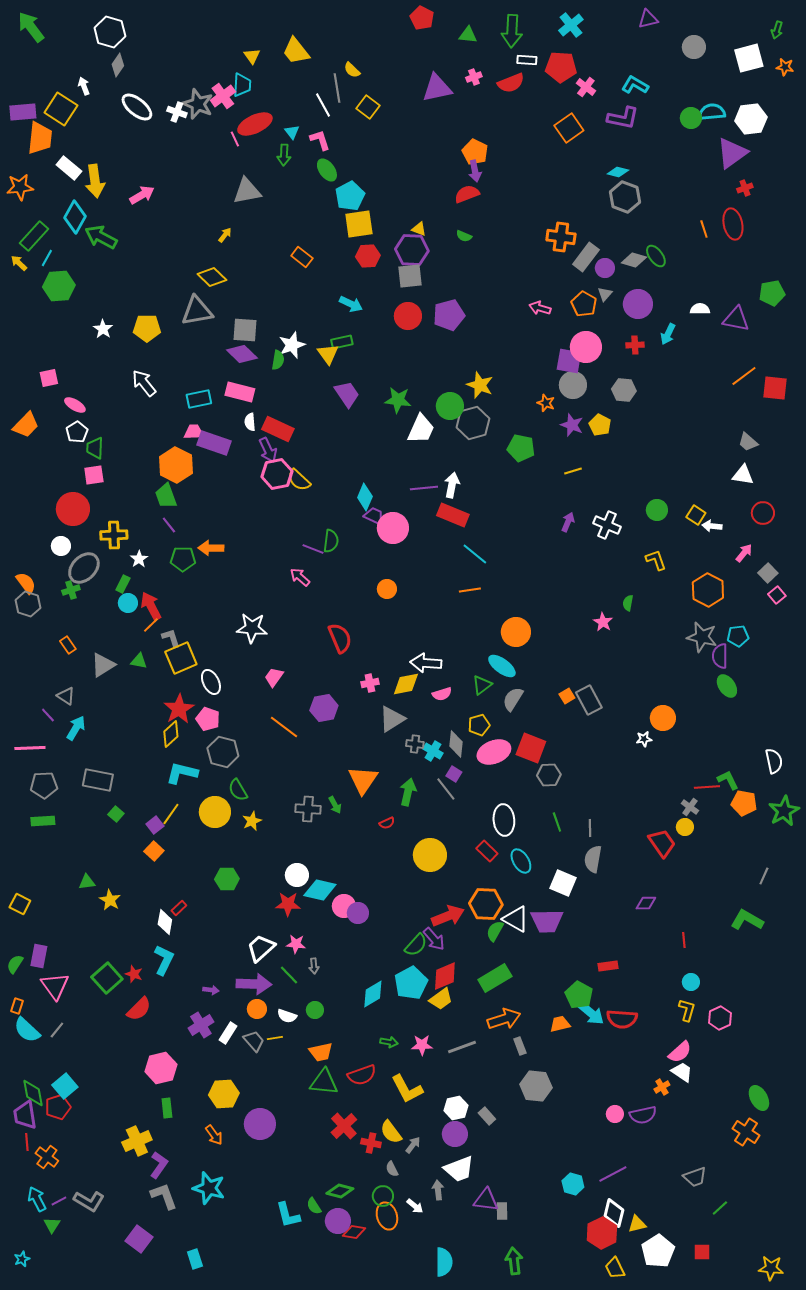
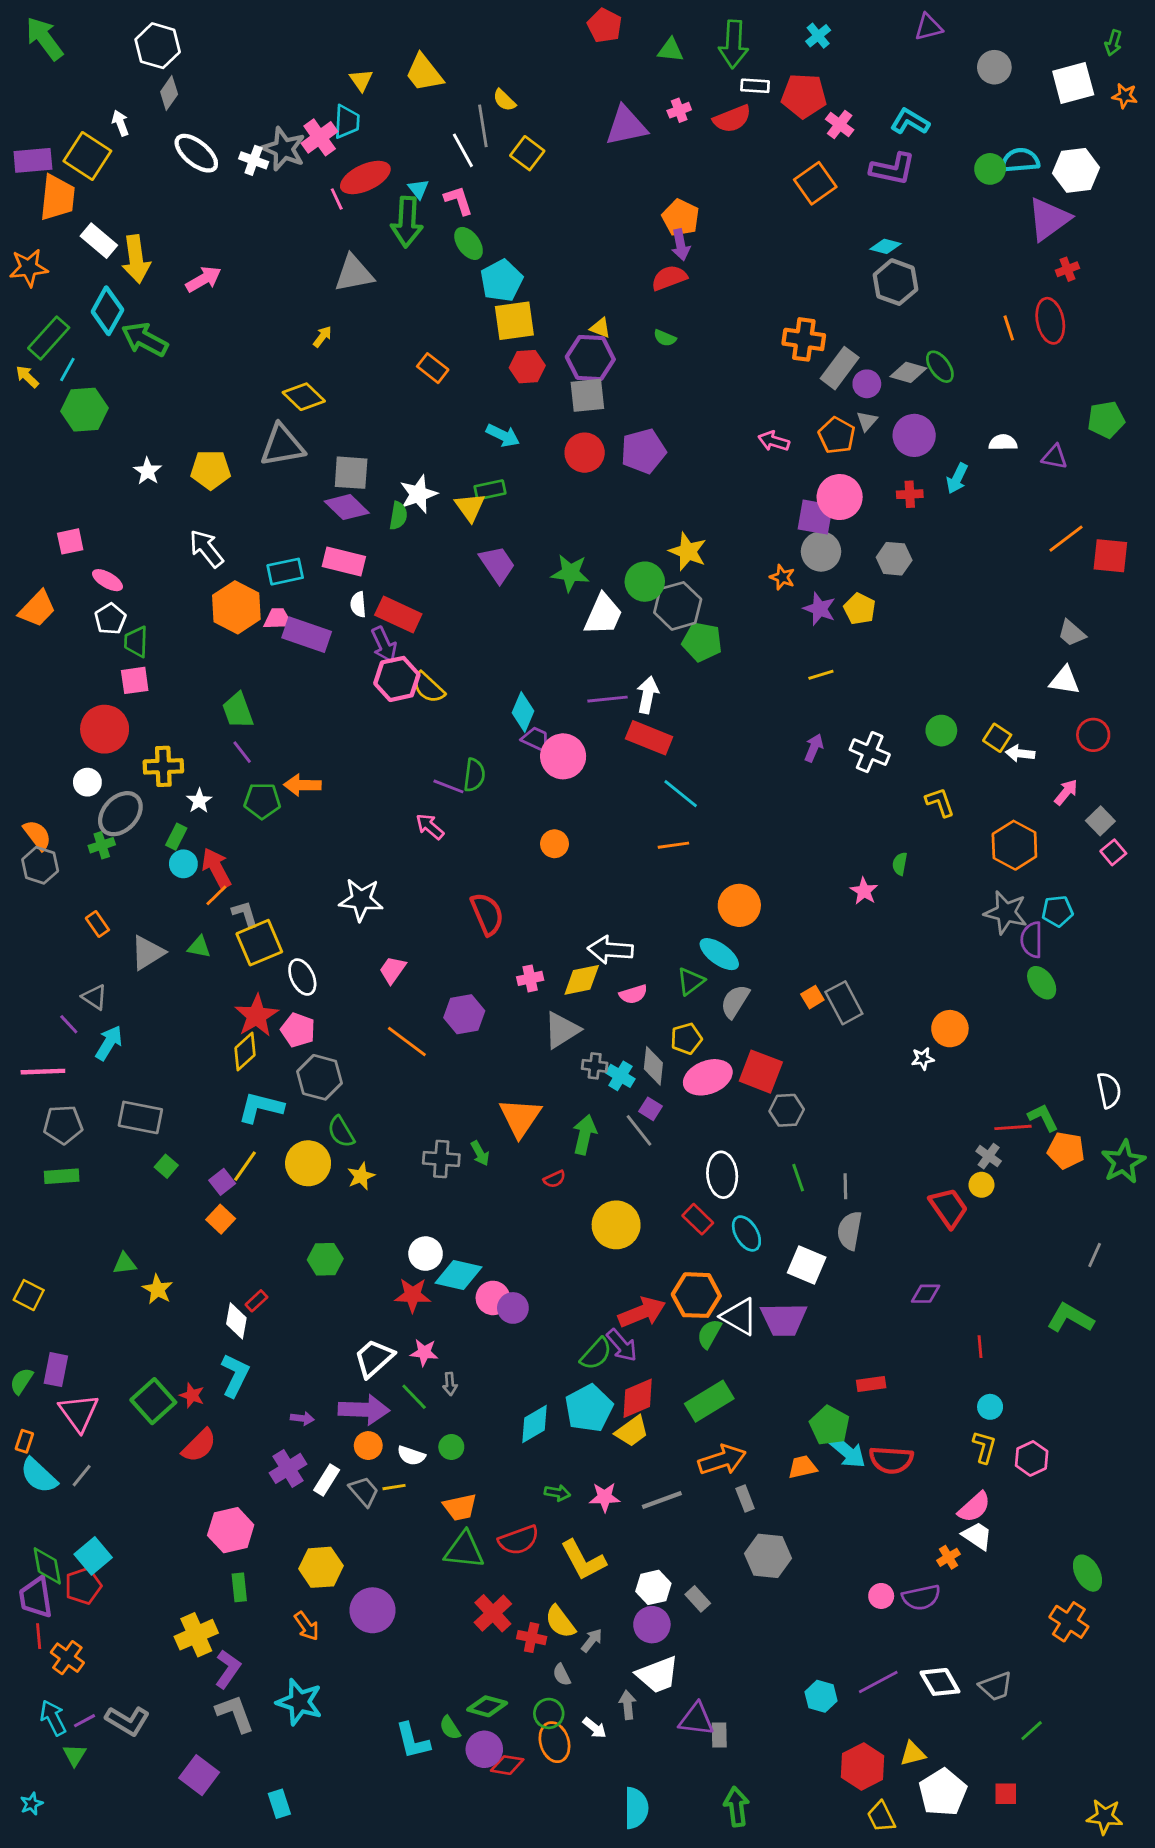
cyan cross: (571, 25) -> (818, 36), size x0.7
green arrow: (284, 155) -> (407, 222), size x1.6
purple triangle: (736, 319) -> (1055, 457), size x0.7
green pentagon: (521, 448) -> (702, 642), moved
orange hexagon: (176, 465) -> (236, 607), moved
white diamond: (614, 1213) -> (940, 1682), moved, turned -44

